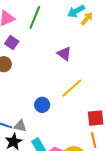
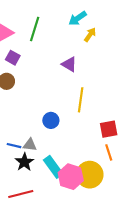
yellow arrow: (87, 19) -> (90, 35), moved
yellow line: (72, 88) -> (81, 100), turned -35

